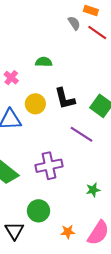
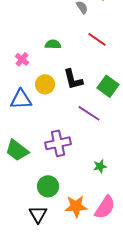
red line: (97, 33) -> (97, 39), moved
black triangle: (14, 231) -> (38, 214), moved
orange star: (68, 232) -> (76, 206), size x1.6

